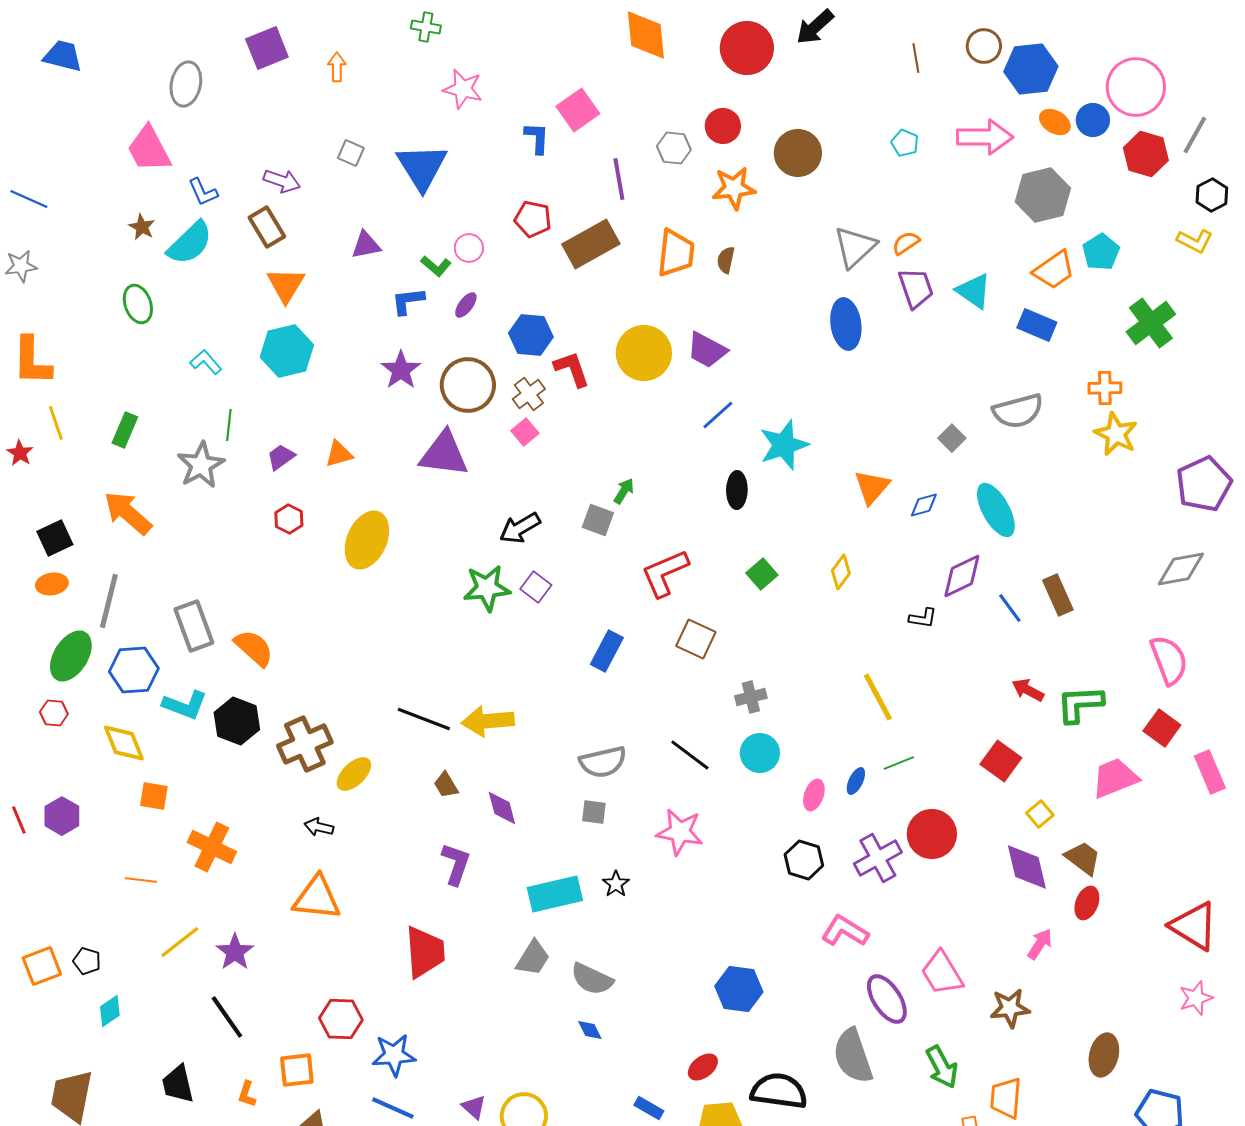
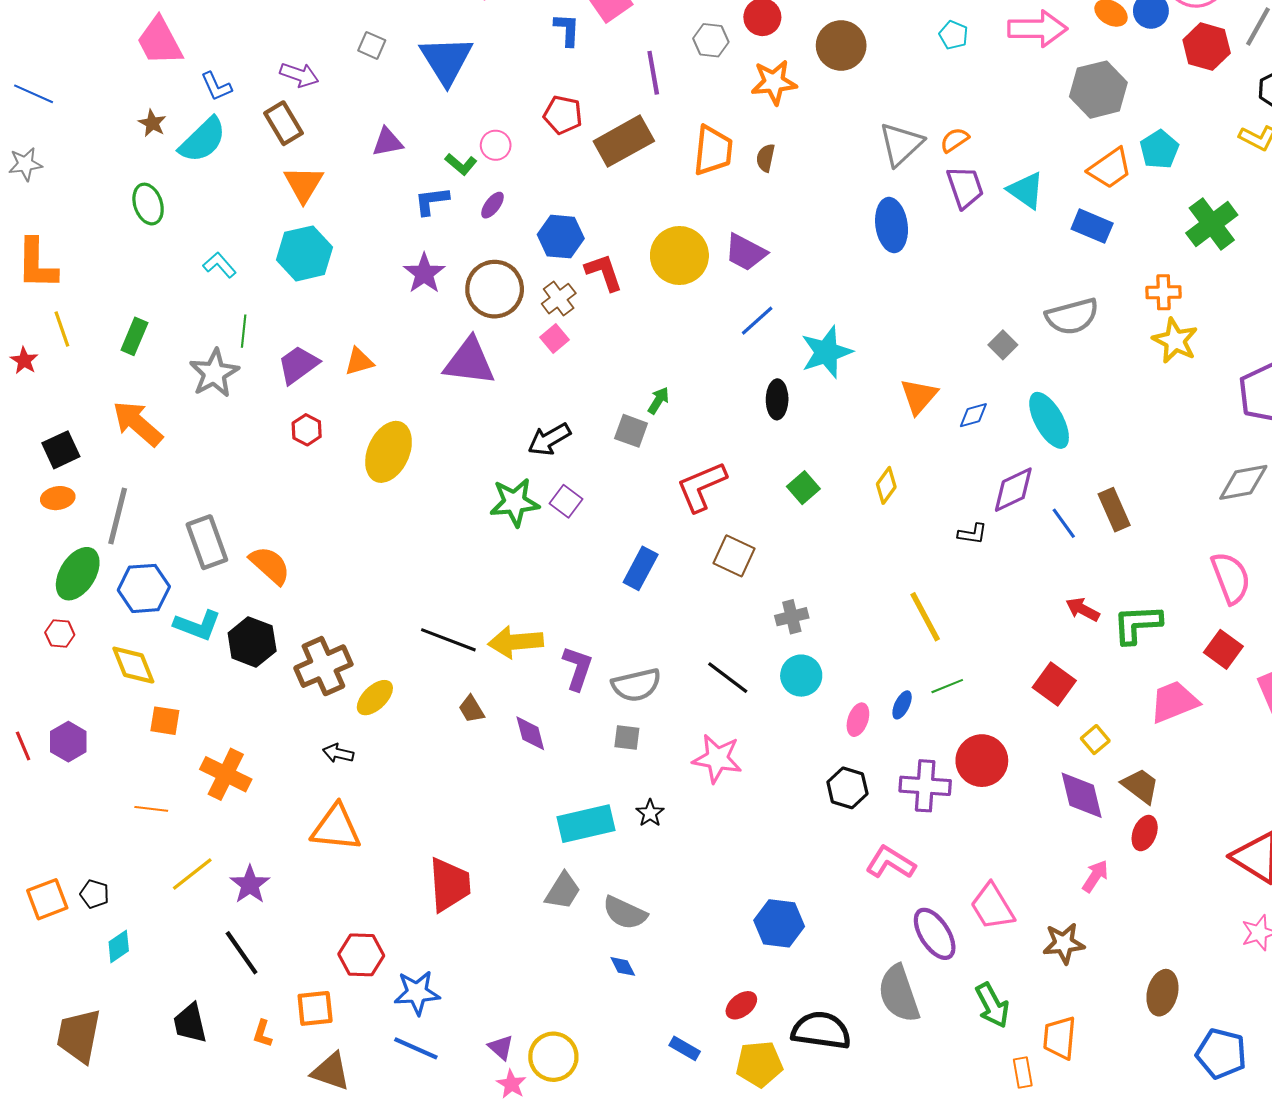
purple trapezoid: (281, 457) -> (298, 365), size x1.4
purple cross: (878, 858) -> (925, 786), turned 33
purple L-shape: (456, 864) -> (578, 668), moved

